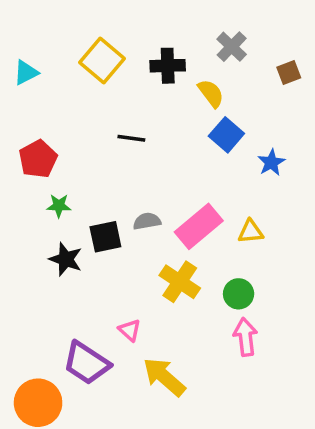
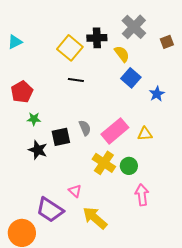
gray cross: (232, 47) -> (134, 27), size x1.4
yellow square: (102, 60) -> (70, 48), moved
gray semicircle: (147, 221) -> (85, 128), turned 77
green circle: (239, 294) -> (129, 166), moved

